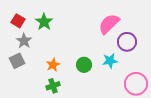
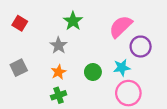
green star: (44, 22) -> (73, 21), moved
gray star: (24, 41) -> (59, 45), moved
pink circle: (136, 84) -> (128, 93), moved

